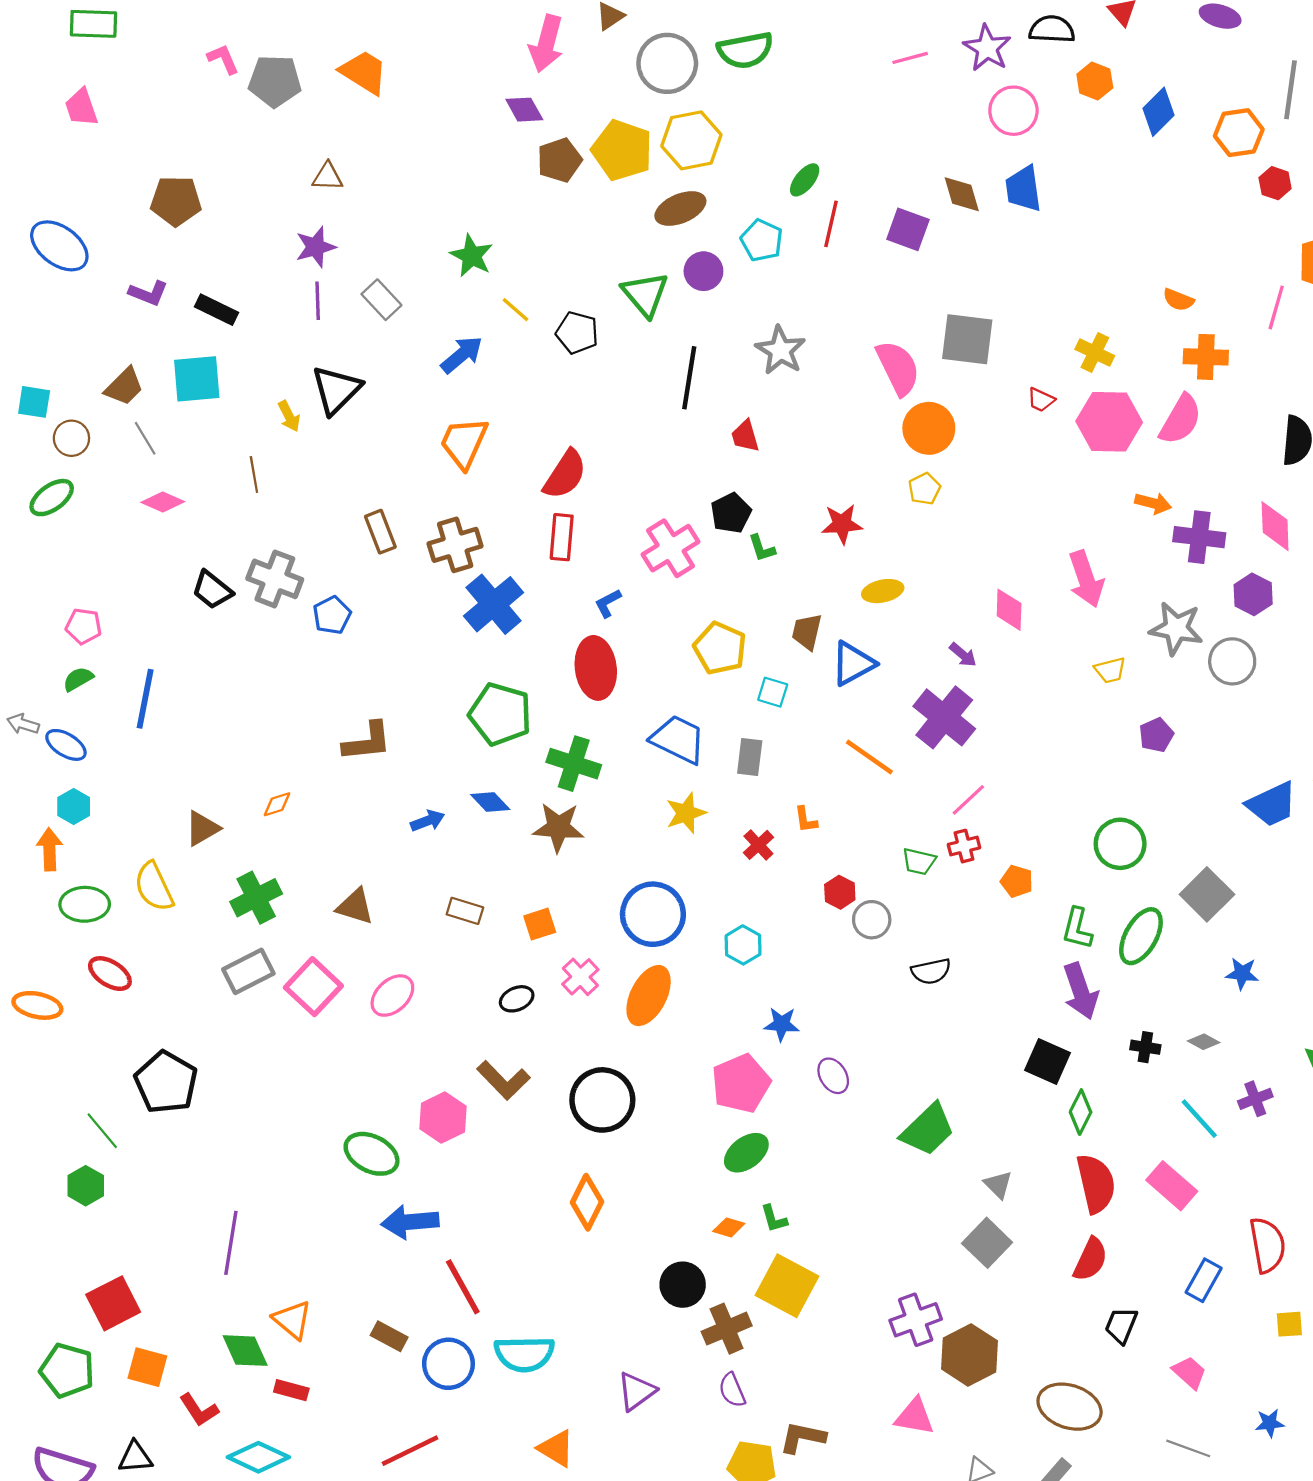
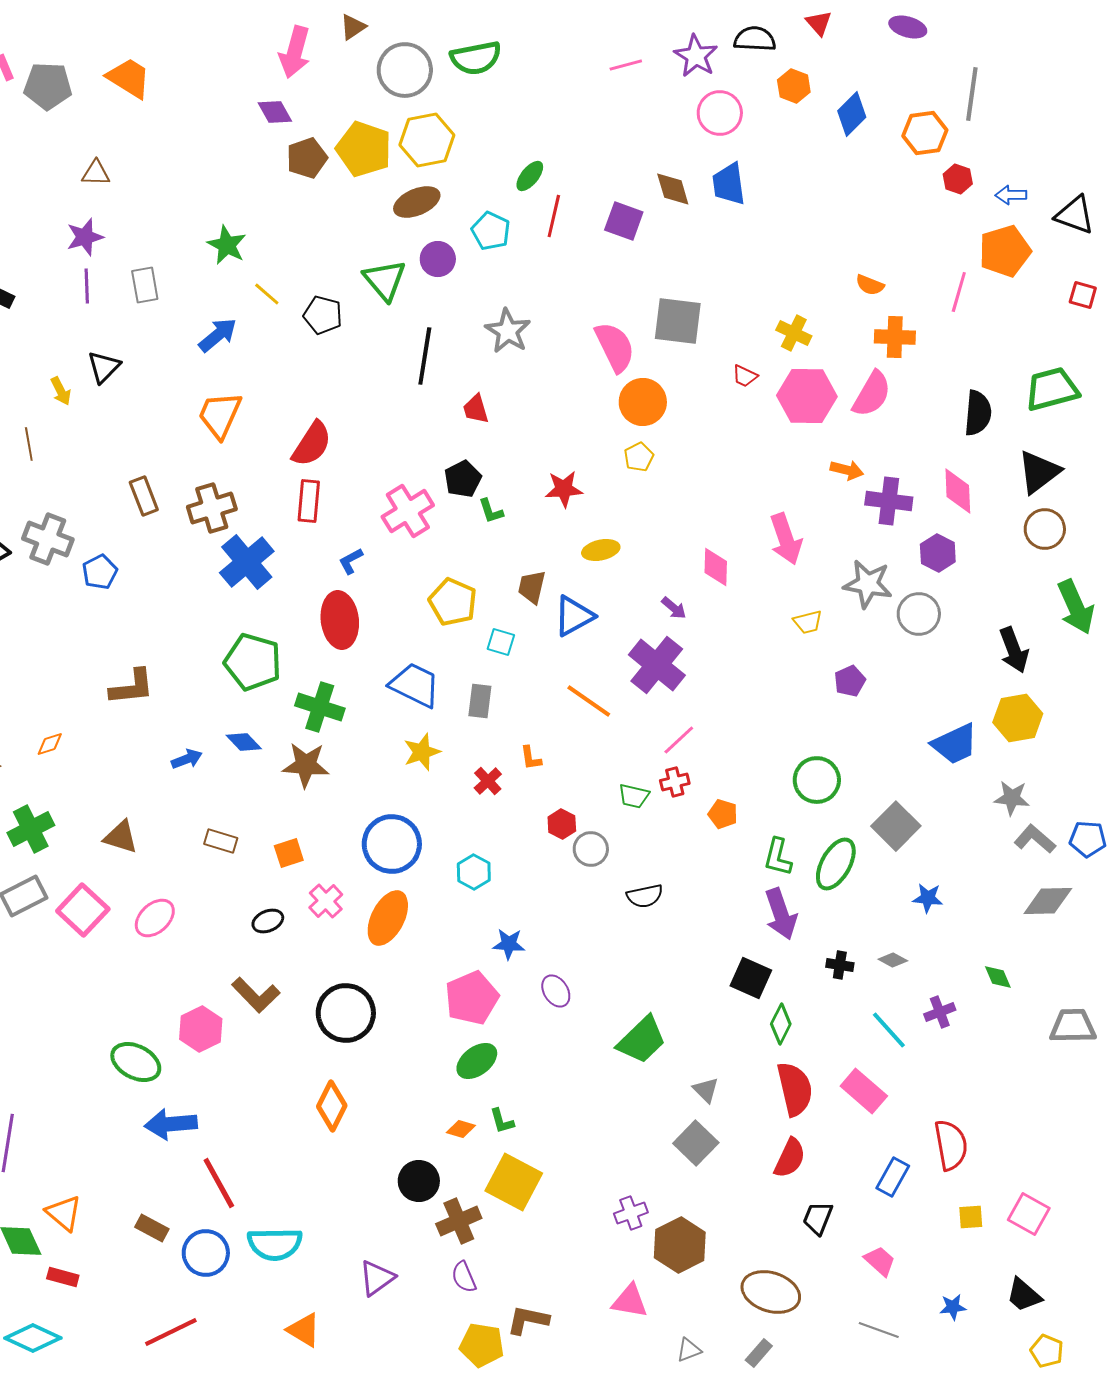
gray rectangle: (381, 300) -> (145, 285), turned 33
black triangle: (336, 390) -> (104, 367), size x0.7
purple cross: (916, 1320) -> (631, 1213), size x0.7

